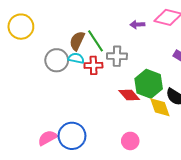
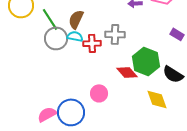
green line: (95, 41) -> (50, 19), moved
yellow diamond: (160, 107) -> (157, 99), moved
pink circle: (130, 141) -> (99, 93), moved

